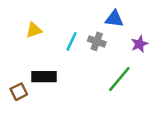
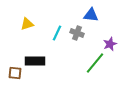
purple star: (139, 44) -> (110, 44), moved
brown square: (19, 92) -> (15, 73), turned 32

